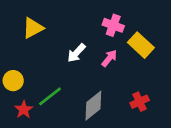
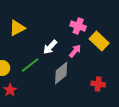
green line: (50, 96) -> (30, 65), moved
red cross: (140, 102) -> (98, 84), turned 32
gray diamond: (93, 106) -> (61, 73), moved

